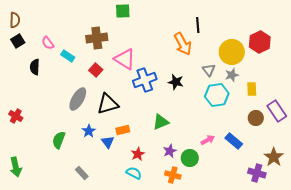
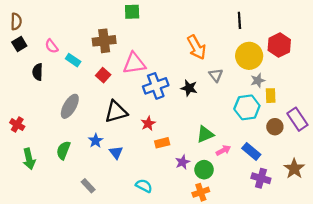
black line: (198, 25) -> (239, 20), moved
pink triangle: (125, 59) -> (134, 63), turned -40
gray triangle: (209, 70) -> (216, 75), moved
gray star: (232, 75) -> (258, 81), moved
cyan hexagon: (217, 95) -> (247, 107), moved
gray ellipse: (78, 99) -> (70, 106), moved
green triangle: (161, 122) -> (205, 134), moved
orange rectangle: (123, 130) -> (162, 143), moved
red star: (138, 154) -> (148, 123), moved
green arrow: (16, 167) -> (29, 159), moved
purple cross: (257, 173) -> (261, 178), moved
orange cross: (173, 175) -> (201, 192), moved, turned -35

